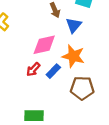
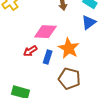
blue triangle: (74, 25) -> (89, 22), moved
blue rectangle: (53, 71) -> (48, 57), turned -40

